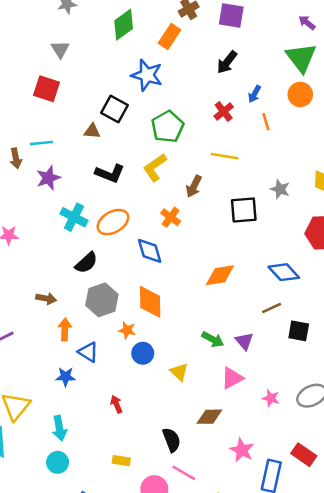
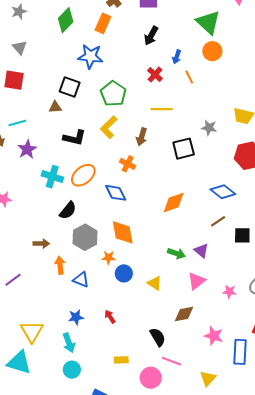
blue star: (66, 377) -> (76, 317), moved

